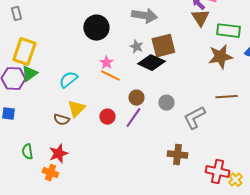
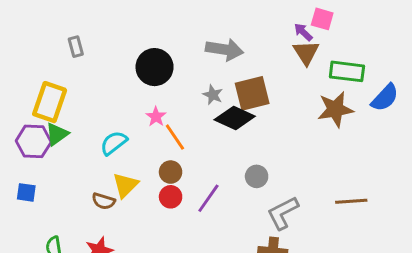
gray rectangle: (16, 14) -> (76, 47), moved
pink star: (106, 63) -> (156, 117), moved
orange line: (110, 76) -> (175, 137), turned 30
brown line: (226, 97) -> (351, 201), moved
brown circle: (136, 98) -> (171, 172), moved
gray L-shape: (194, 118) -> (283, 213), moved

